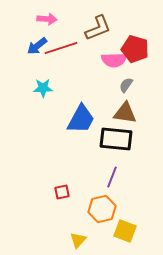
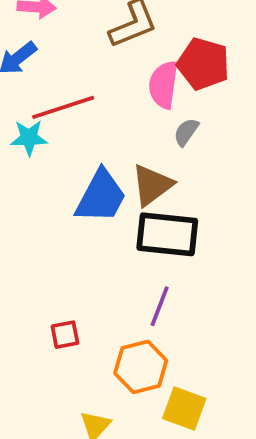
red line: (61, 48) -> (63, 107), moved
pink semicircle: (114, 60) -> (163, 85), turned 100
brown triangle: (125, 113) -> (152, 185), moved, turned -45

